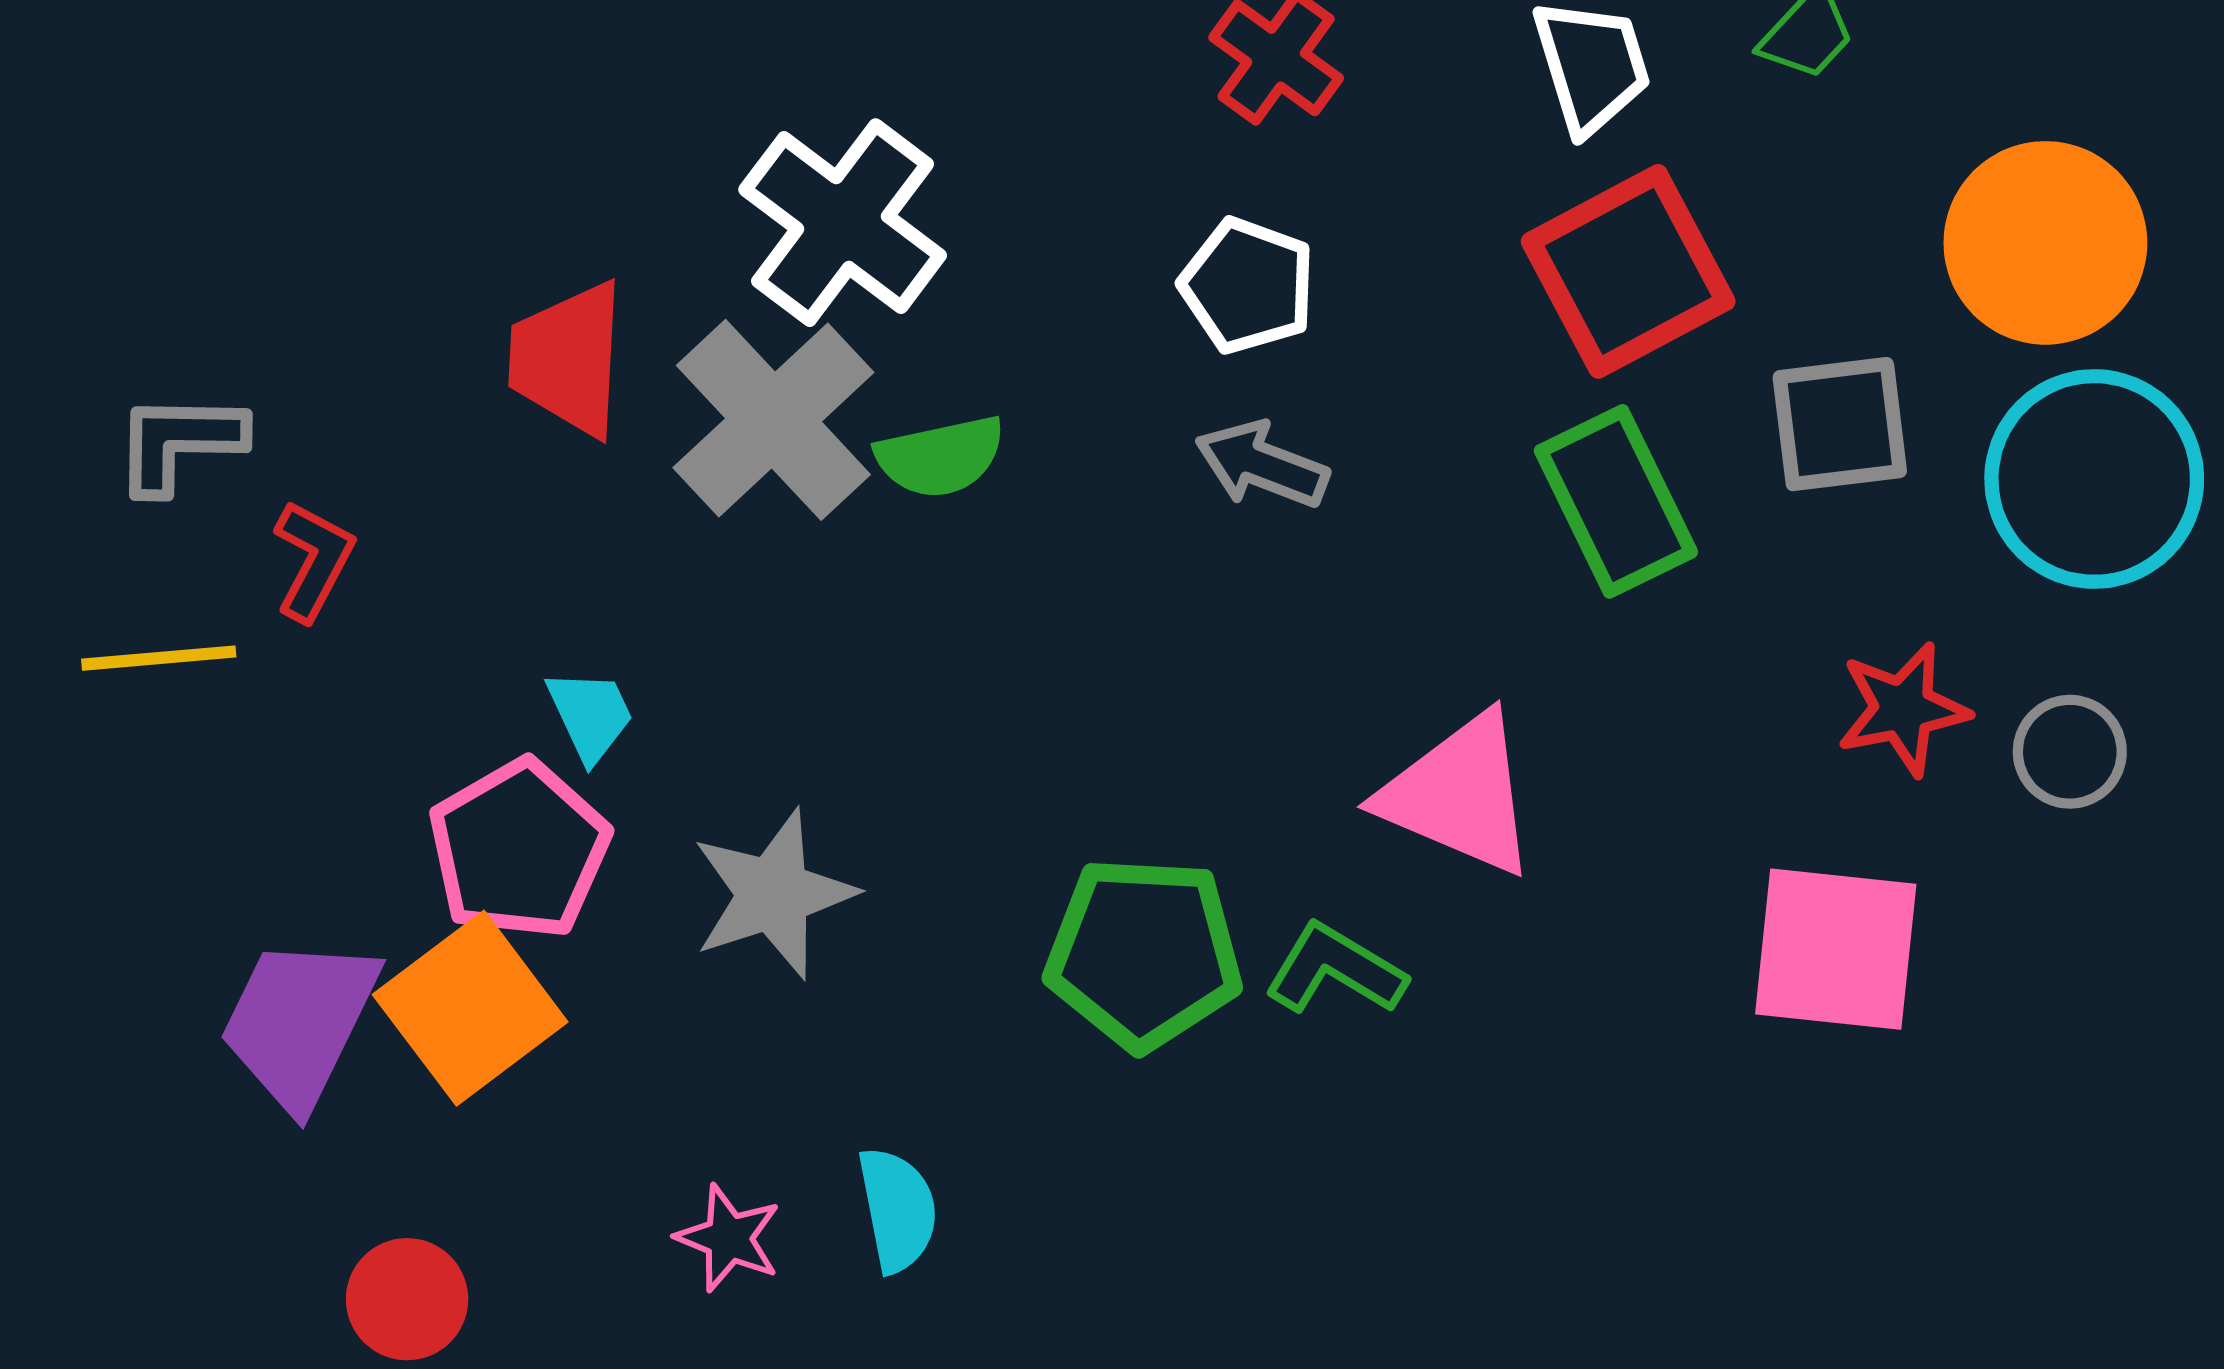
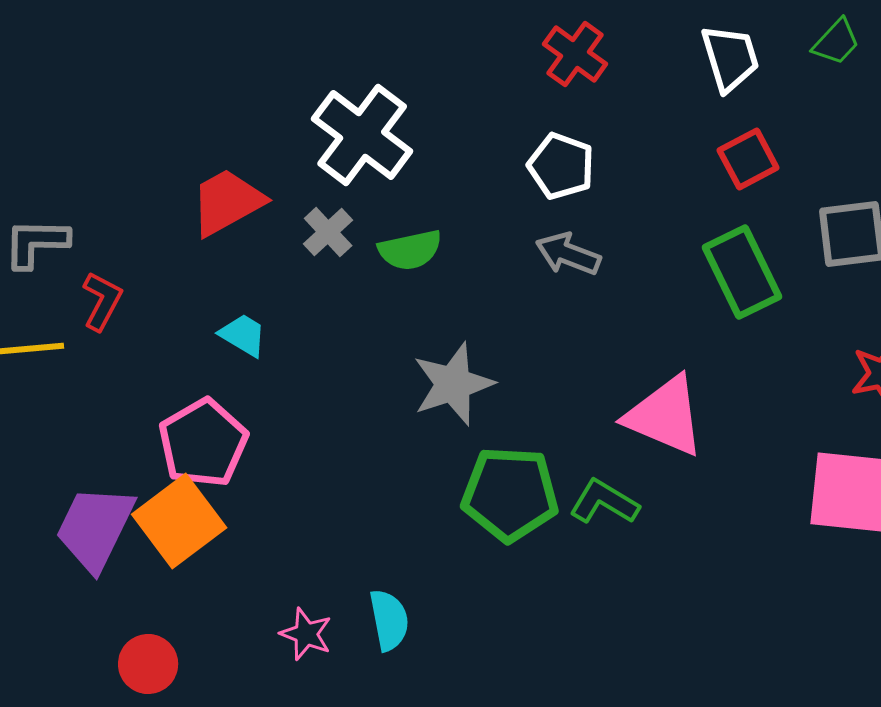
red square: (1628, 271) -> (748, 159), size x0.6
red trapezoid: (568, 359) -> (227, 202), turned 58
gray cross: (773, 420) -> (328, 232), size x0.5
cyan trapezoid: (590, 715) -> (243, 335), moved, turned -34
gray star: (773, 894) -> (453, 384), moved

